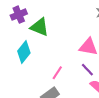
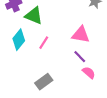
pink line: (57, 73) -> (44, 43), moved

